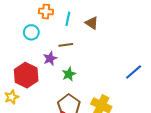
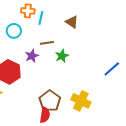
cyan line: (68, 19) -> (41, 18), moved
green star: (69, 74) -> (62, 56), moved

